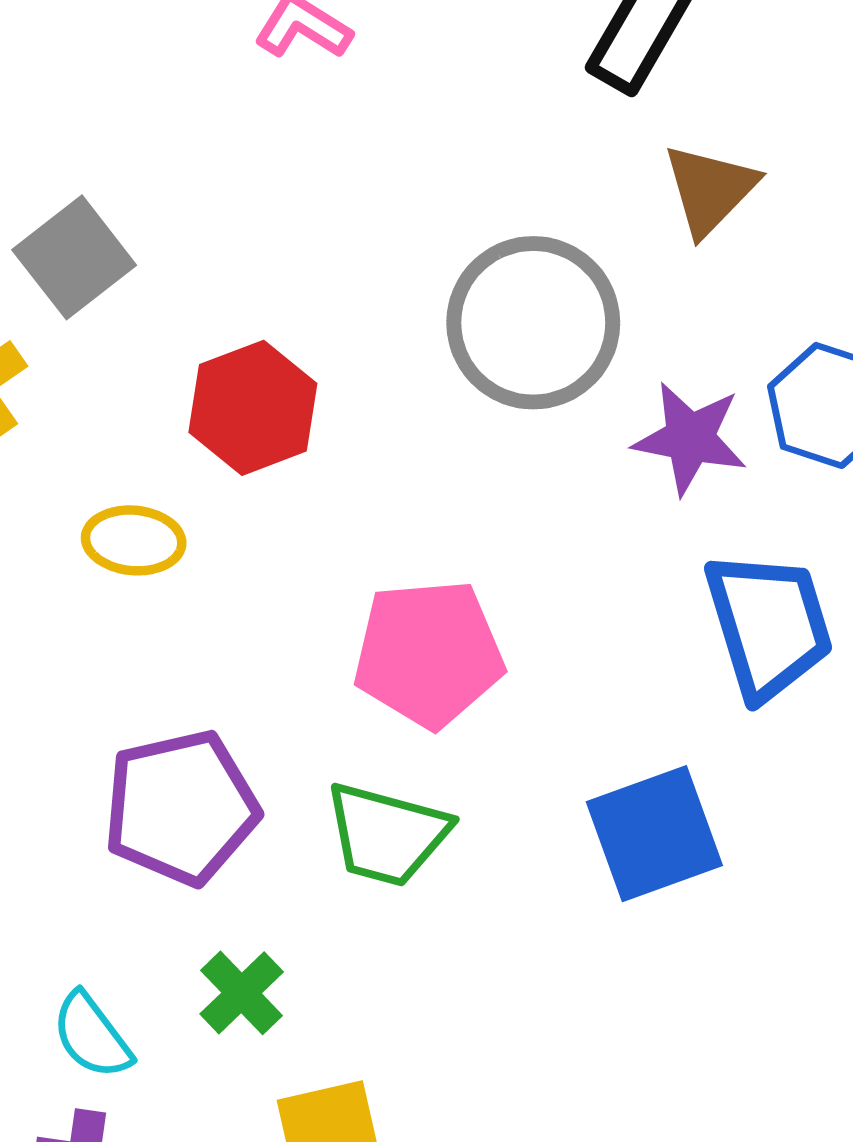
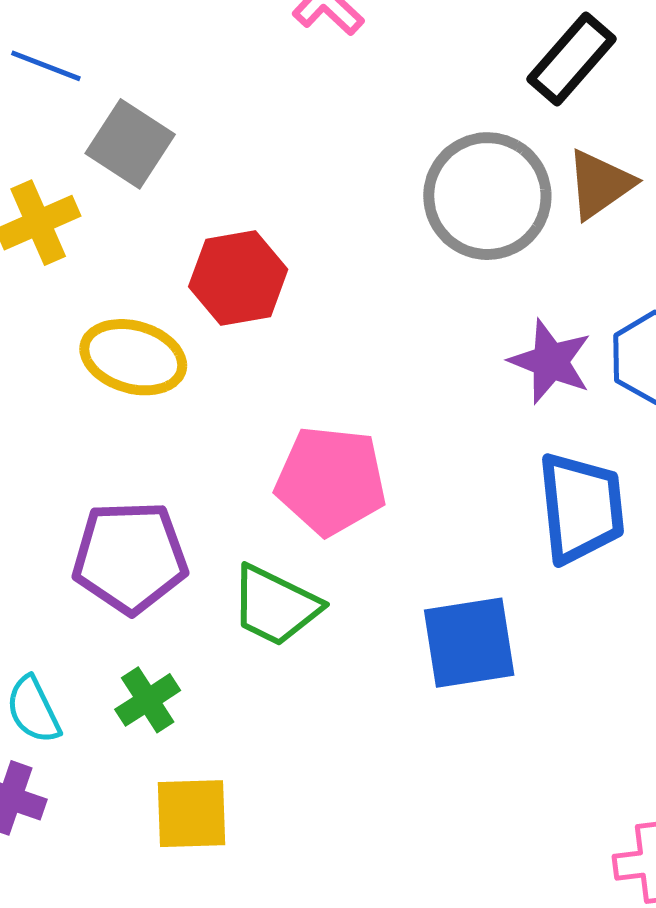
gray square: (74, 257) -> (130, 144), turned -30
gray circle: (533, 323) -> (487, 196), moved
yellow ellipse: (134, 540) -> (133, 357), size x1.4

